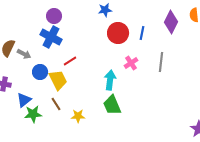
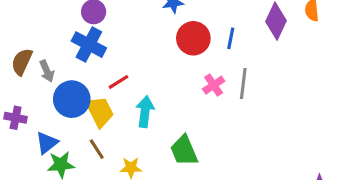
gray arrow: (24, 54) -> (47, 71), turned 40
gray line: (161, 62) -> (243, 84), moved
blue circle: (40, 72) -> (72, 99), size x1.5
cyan arrow: (110, 80) -> (145, 112), moved

